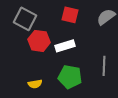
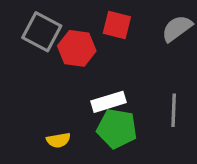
red hexagon: (39, 41) -> (77, 48), moved
white rectangle: (65, 46) -> (109, 102), moved

